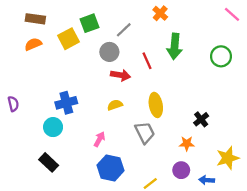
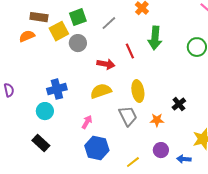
brown rectangle: (35, 19) -> (39, 17), moved
gray circle: (109, 52) -> (78, 43), moved
yellow semicircle: (115, 105) -> (101, 91), size x1.5
orange star: (187, 144) -> (157, 120), moved

